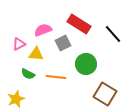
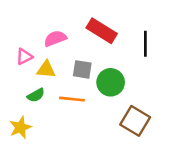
black line: (113, 34) -> (145, 44), turned 42
gray square: (63, 43) -> (82, 69), moved, turned 35
green semicircle: (28, 74) -> (36, 95), turned -56

